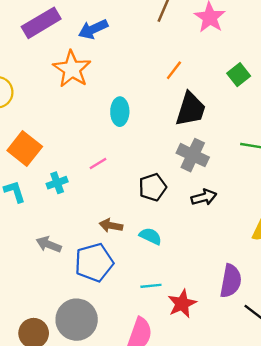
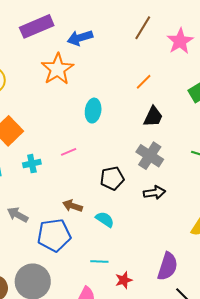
black trapezoid: (191, 109) -> (153, 117), size x0.7
red star: (182, 304) -> (124, 280), size x0.7

